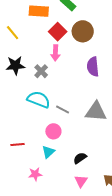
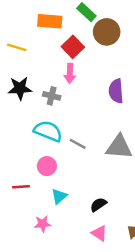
brown circle: (83, 31) -> (107, 32), moved
yellow line: (13, 33) -> (17, 47), turned -35
gray cross: (41, 71) -> (52, 96), turned -32
pink circle: (53, 131) -> (47, 166), moved
pink triangle: (81, 181) -> (99, 233), turned -32

